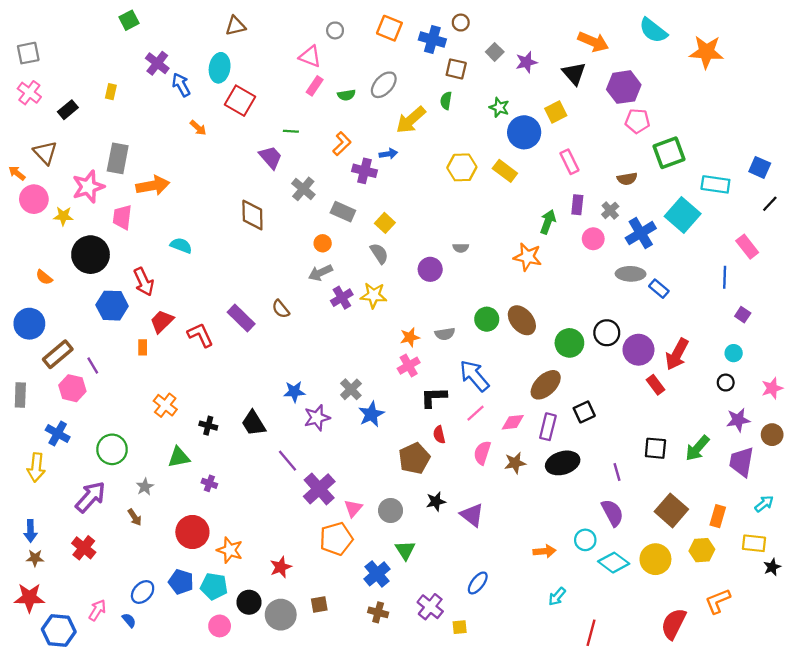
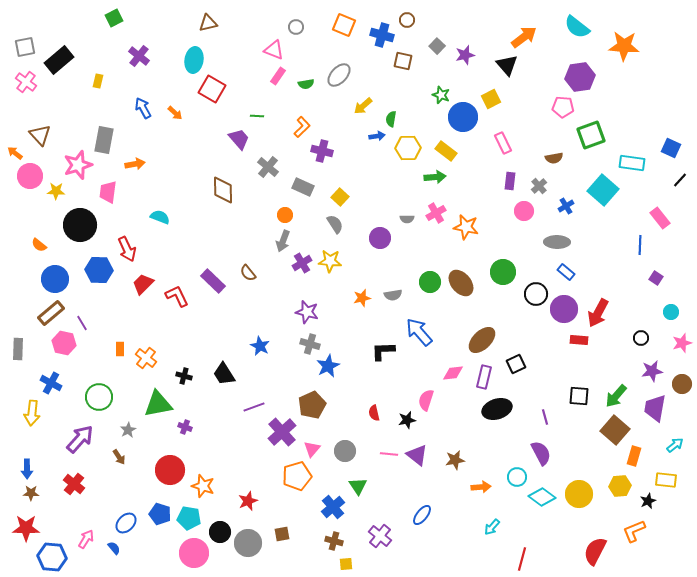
orange arrow: (593, 42) -> (524, 37), turned -60
blue arrow: (181, 85) -> (143, 108), moved
purple hexagon: (624, 87) -> (580, 77), moved
green semicircle: (446, 101) -> (391, 119), moved
black rectangle: (68, 110) -> (59, 60), moved, size x1.6
yellow arrow: (411, 120) -> (363, 106), size x0.7
blue arrow: (388, 154) -> (377, 136), moved
orange arrow: (153, 186) -> (135, 164), size x0.7
green arrow: (548, 222) -> (435, 177), moved, turned 65
blue cross: (641, 233) -> (566, 206), size x0.6
gray arrow: (320, 273) -> (283, 241), turned -45
blue rectangle: (659, 289) -> (566, 272), moved
blue circle: (29, 324) -> (55, 279), moved
green circle: (569, 343) -> (503, 272), moved
orange rectangle: (143, 347) -> (120, 349), moved
cyan circle: (734, 353) -> (671, 312), moved
pink cross: (409, 366) -> (436, 213), moved
red rectangle: (655, 385) -> (579, 340), turned -48
gray cross: (351, 389) -> (310, 344), turned -30
blue star: (294, 392) -> (260, 346), turned 30
pink line: (475, 413) -> (389, 454), moved, turned 48
purple star: (317, 418) -> (307, 312), moved, turned 30
red semicircle: (439, 435) -> (374, 413), moved
green triangle: (179, 457) -> (158, 404), size x1.4
brown pentagon: (414, 458) -> (312, 405), moved
purple line: (288, 461) -> (254, 407), turned -70
brown star: (515, 463) -> (455, 460), moved
black star: (436, 501) -> (407, 420), moved
brown square: (671, 510) -> (615, 430), moved
black star: (772, 567) -> (648, 501), moved
pink circle: (220, 626) -> (194, 553), size x1.5
yellow square: (460, 627) -> (346, 564), moved

